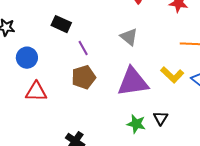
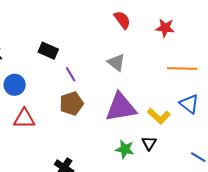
yellow L-shape: (172, 75) -> (159, 116), moved

